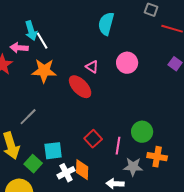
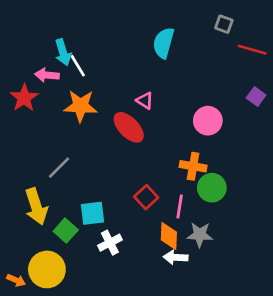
pink circle: (127, 63) -> (208, 121), moved
orange cross: (157, 157) -> (193, 166), moved
orange diamond: (82, 170) -> (169, 236), moved

